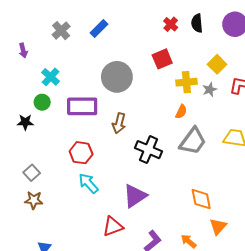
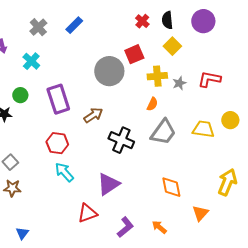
yellow square: (217, 64) -> (172, 46), moved
cyan cross: (51, 77) -> (31, 61), moved
gray circle: (117, 77) -> (109, 71), moved
purple rectangle: (82, 106) -> (58, 99), turned 72
brown arrow: (119, 123) -> (93, 115), turned -138
orange triangle: (218, 226) -> (200, 213), moved

